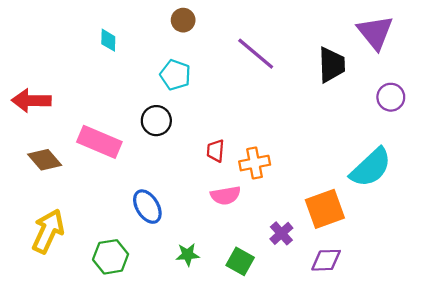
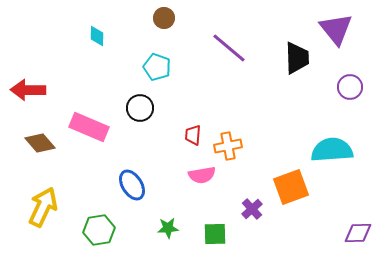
cyan semicircle: (371, 168) -> (332, 150), turned -141
purple diamond: (326, 260) -> (358, 233), moved
green square: (240, 261) -> (215, 234), turned -30

